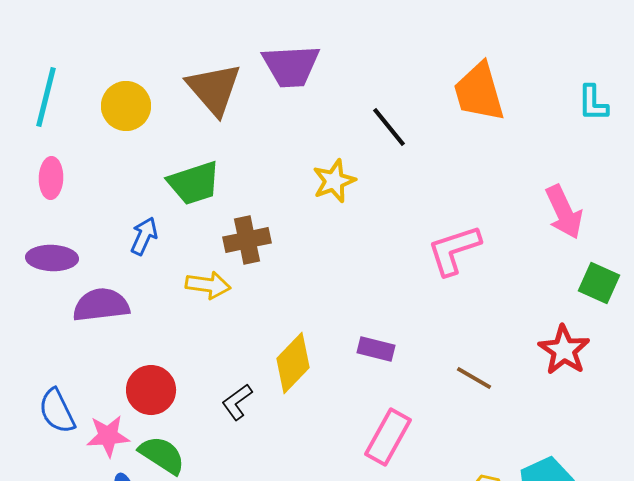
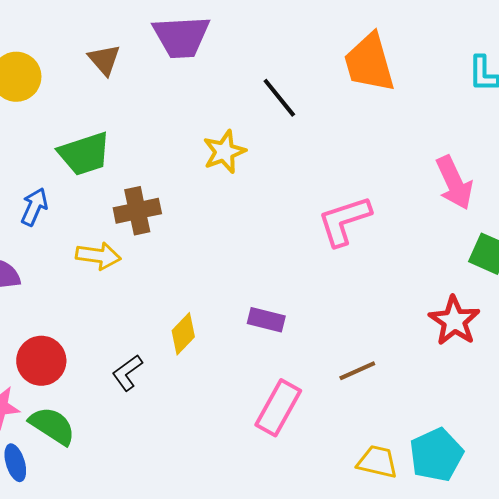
brown triangle: (214, 89) -> (104, 60), size x0.6
yellow diamond: (293, 363) -> (183, 334), size x0.7
brown line: (474, 378) -> (357, 371), moved, turned -54

